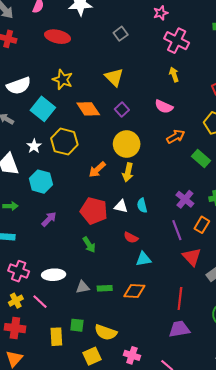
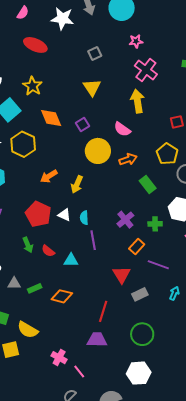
yellow arrow: (174, 74) -> (137, 101), size x1.6
yellow triangle: (114, 77) -> (92, 87), moved
yellow circle: (127, 144) -> (98, 151), moved
purple line: (177, 230) -> (93, 240), moved
red semicircle: (131, 238) -> (48, 251), moved
cyan triangle: (143, 259) -> (71, 260), moved
green rectangle: (105, 288) -> (35, 288), turned -32
pink cross: (132, 355) -> (59, 358), moved

